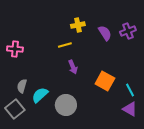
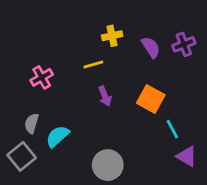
pink cross: (15, 49) -> (42, 77), moved, turned -35
orange square: (105, 81) -> (151, 99), moved
cyan line: (130, 90) -> (172, 129), moved
gray circle: (66, 105) -> (108, 165), moved

